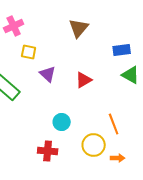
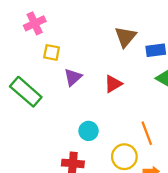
brown triangle: (79, 28) -> (125, 37), moved
purple triangle: (48, 74) -> (73, 77), turned 36

